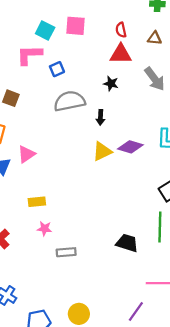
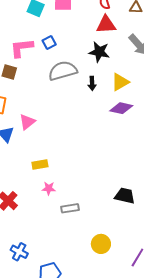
pink L-shape: (29, 55) -> (22, 48), moved
black star: (111, 84) -> (99, 52), size x1.5
yellow triangle: (102, 151) -> (120, 82), moved
yellow circle: (79, 314) -> (101, 244), moved

